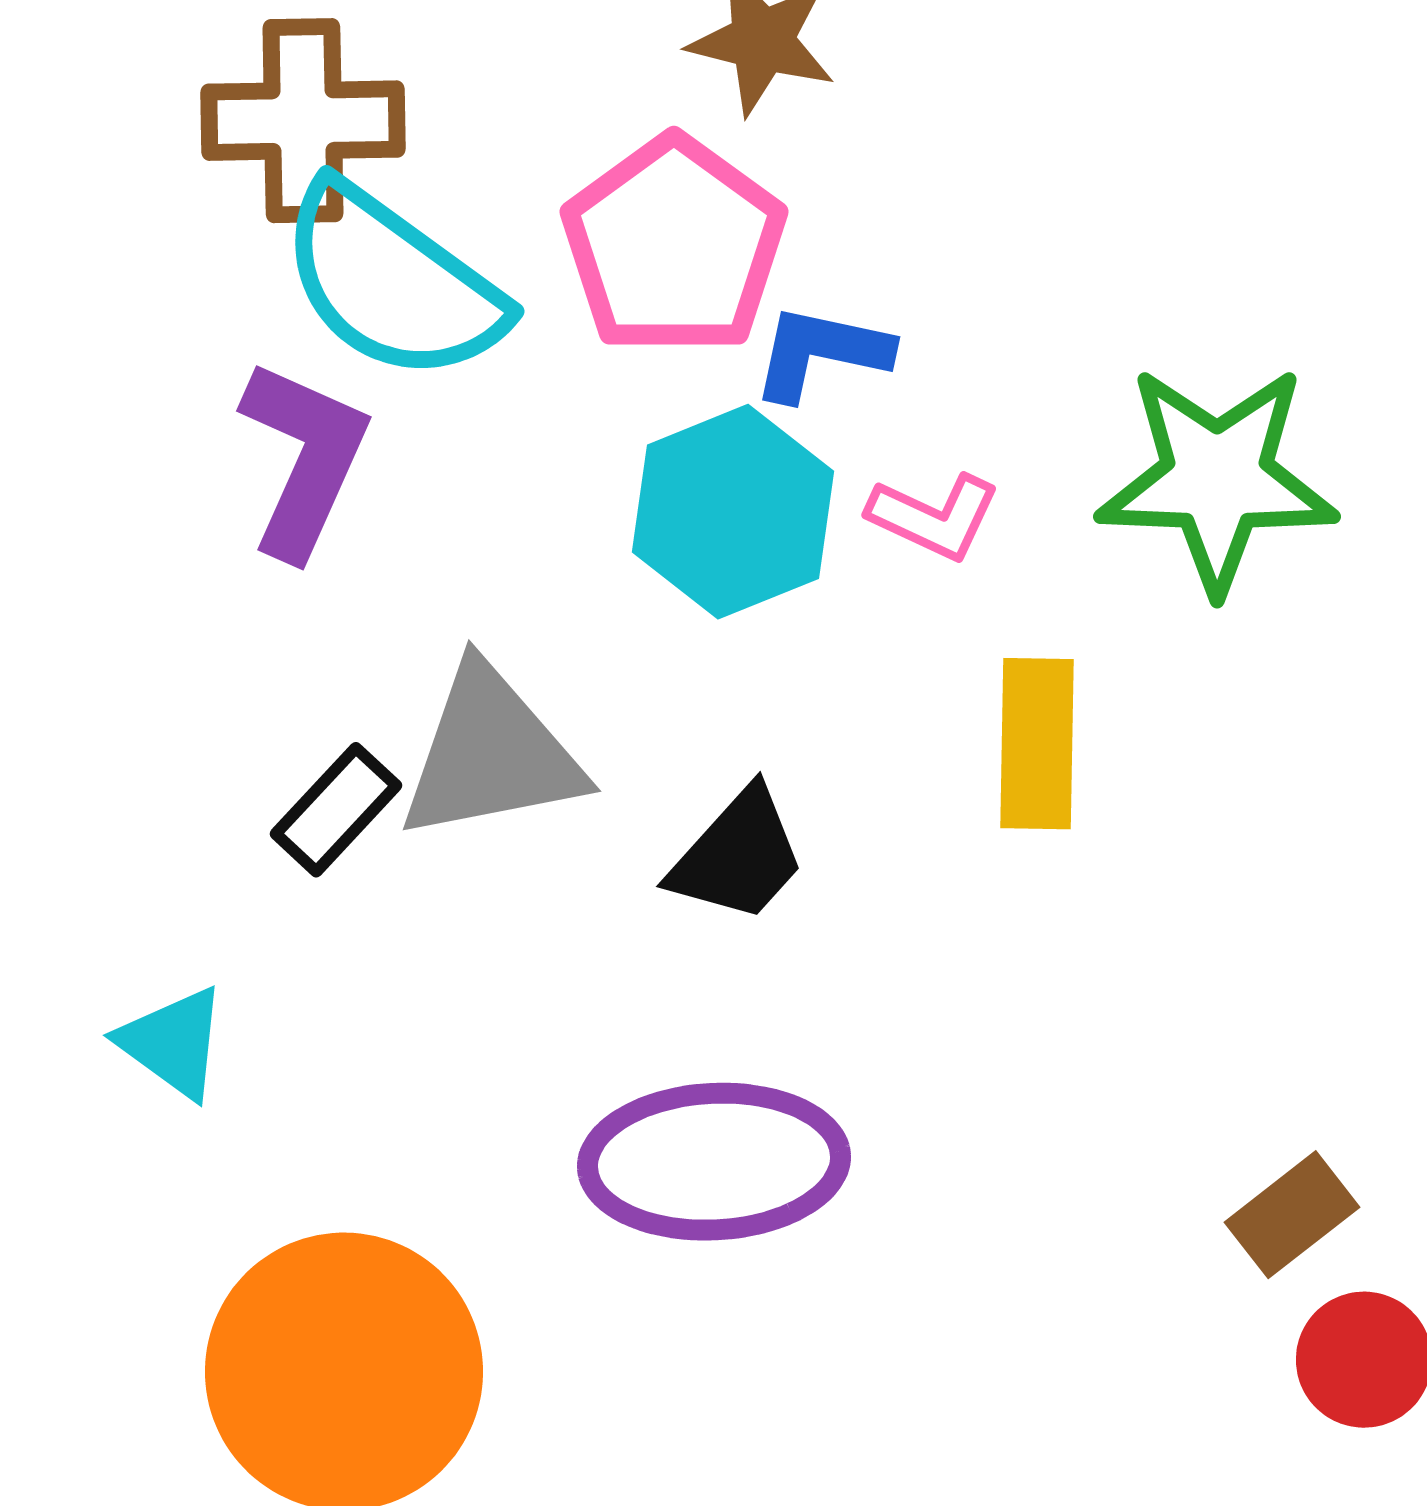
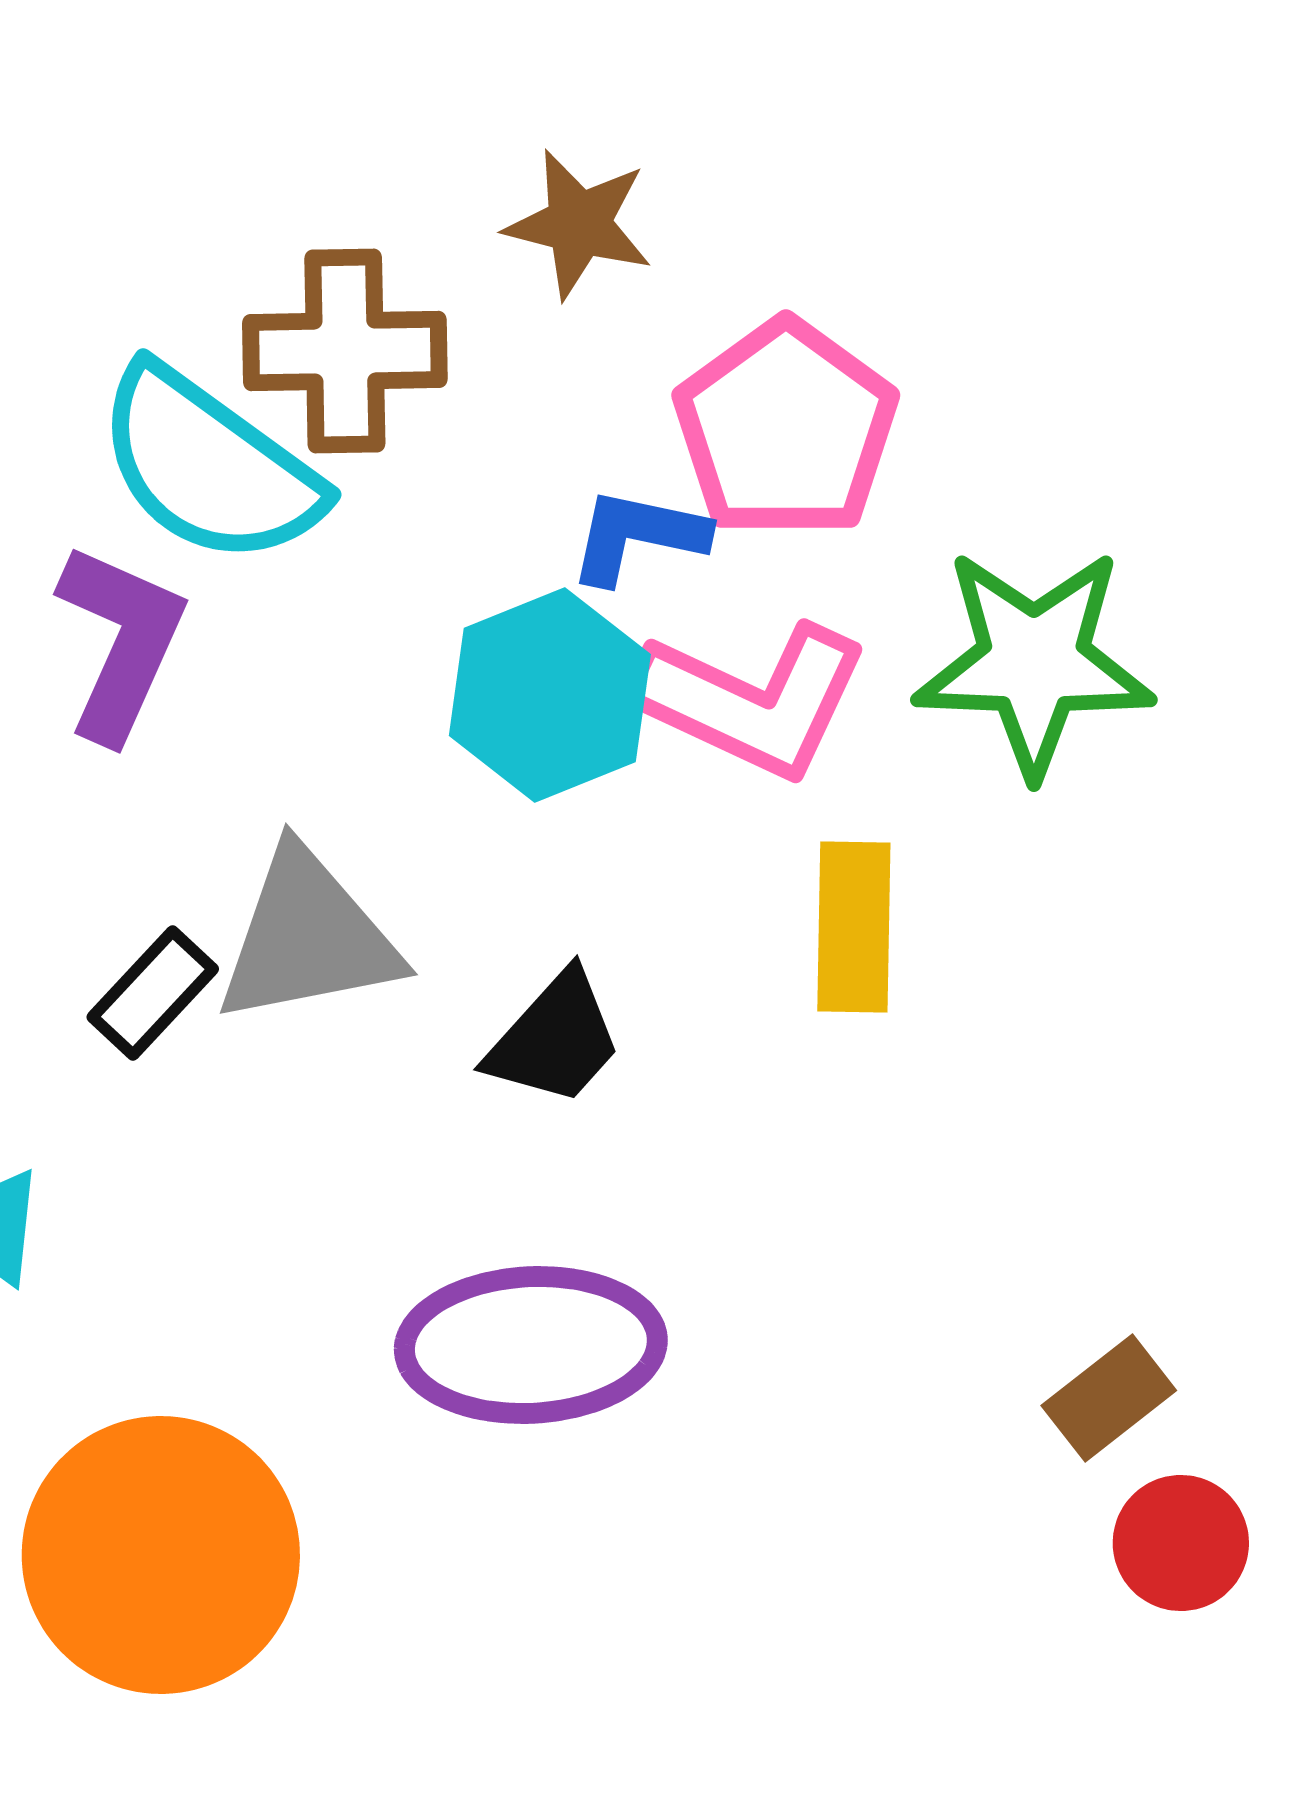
brown cross: (303, 121) -> (345, 351), moved
pink pentagon: (674, 246) -> (786, 429), moved
pink L-shape: (934, 517) -> (751, 700), size x1.8

